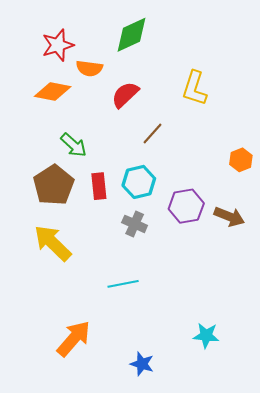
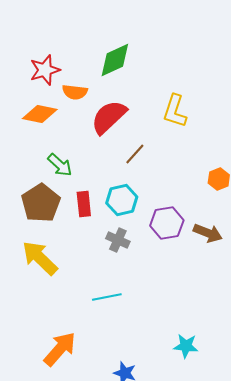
red semicircle: (125, 95) -> (109, 117), size x1.4

